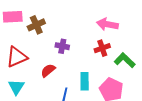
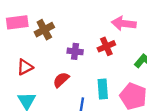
red cross: (102, 48) -> (106, 46), moved
red triangle: (17, 57) -> (25, 67), size x0.7

